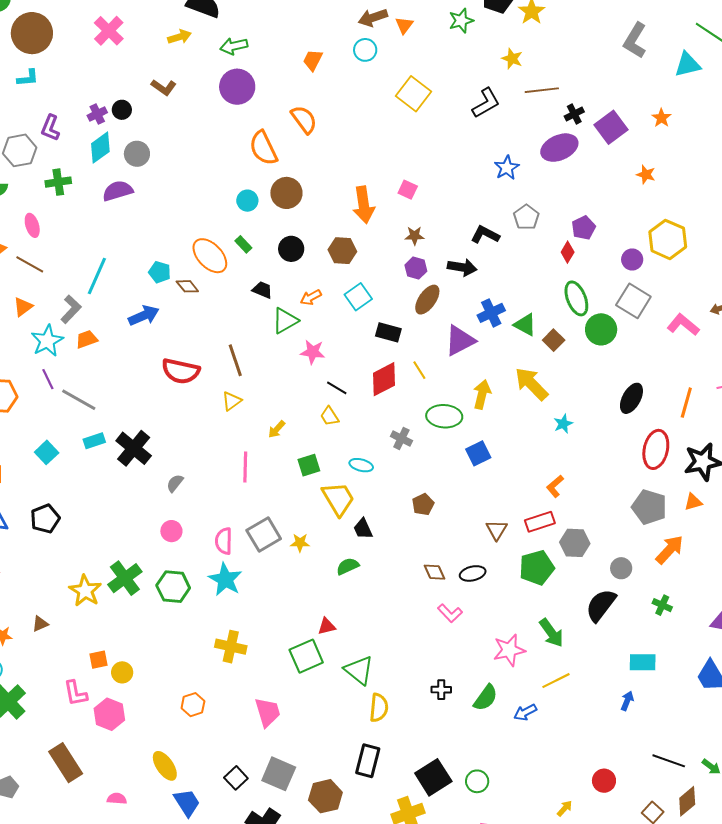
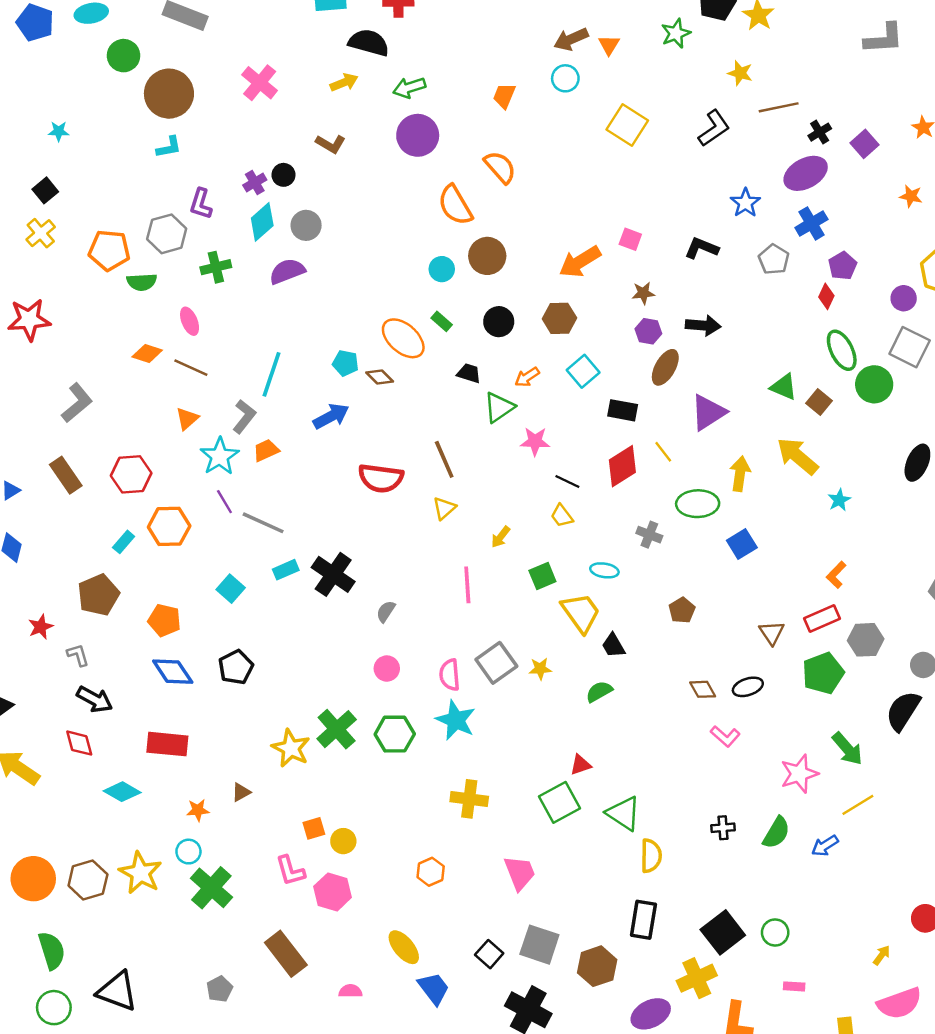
gray L-shape: (635, 40) -> (884, 39), turned -120
purple square: (611, 127) -> (865, 144), size x0.7
orange arrow: (364, 205) -> (580, 262), turned 72
black L-shape: (485, 235) -> (701, 248), moved
blue cross: (491, 313) -> (811, 223), moved

